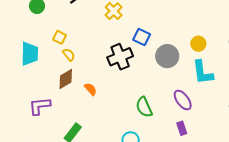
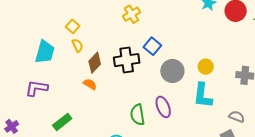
cyan trapezoid: (30, 54) -> (45, 52), moved
brown diamond: (66, 79) -> (95, 63), moved, turned -30
orange semicircle: (91, 89) -> (90, 84), turned -32
purple ellipse: (183, 100) -> (163, 107), moved

